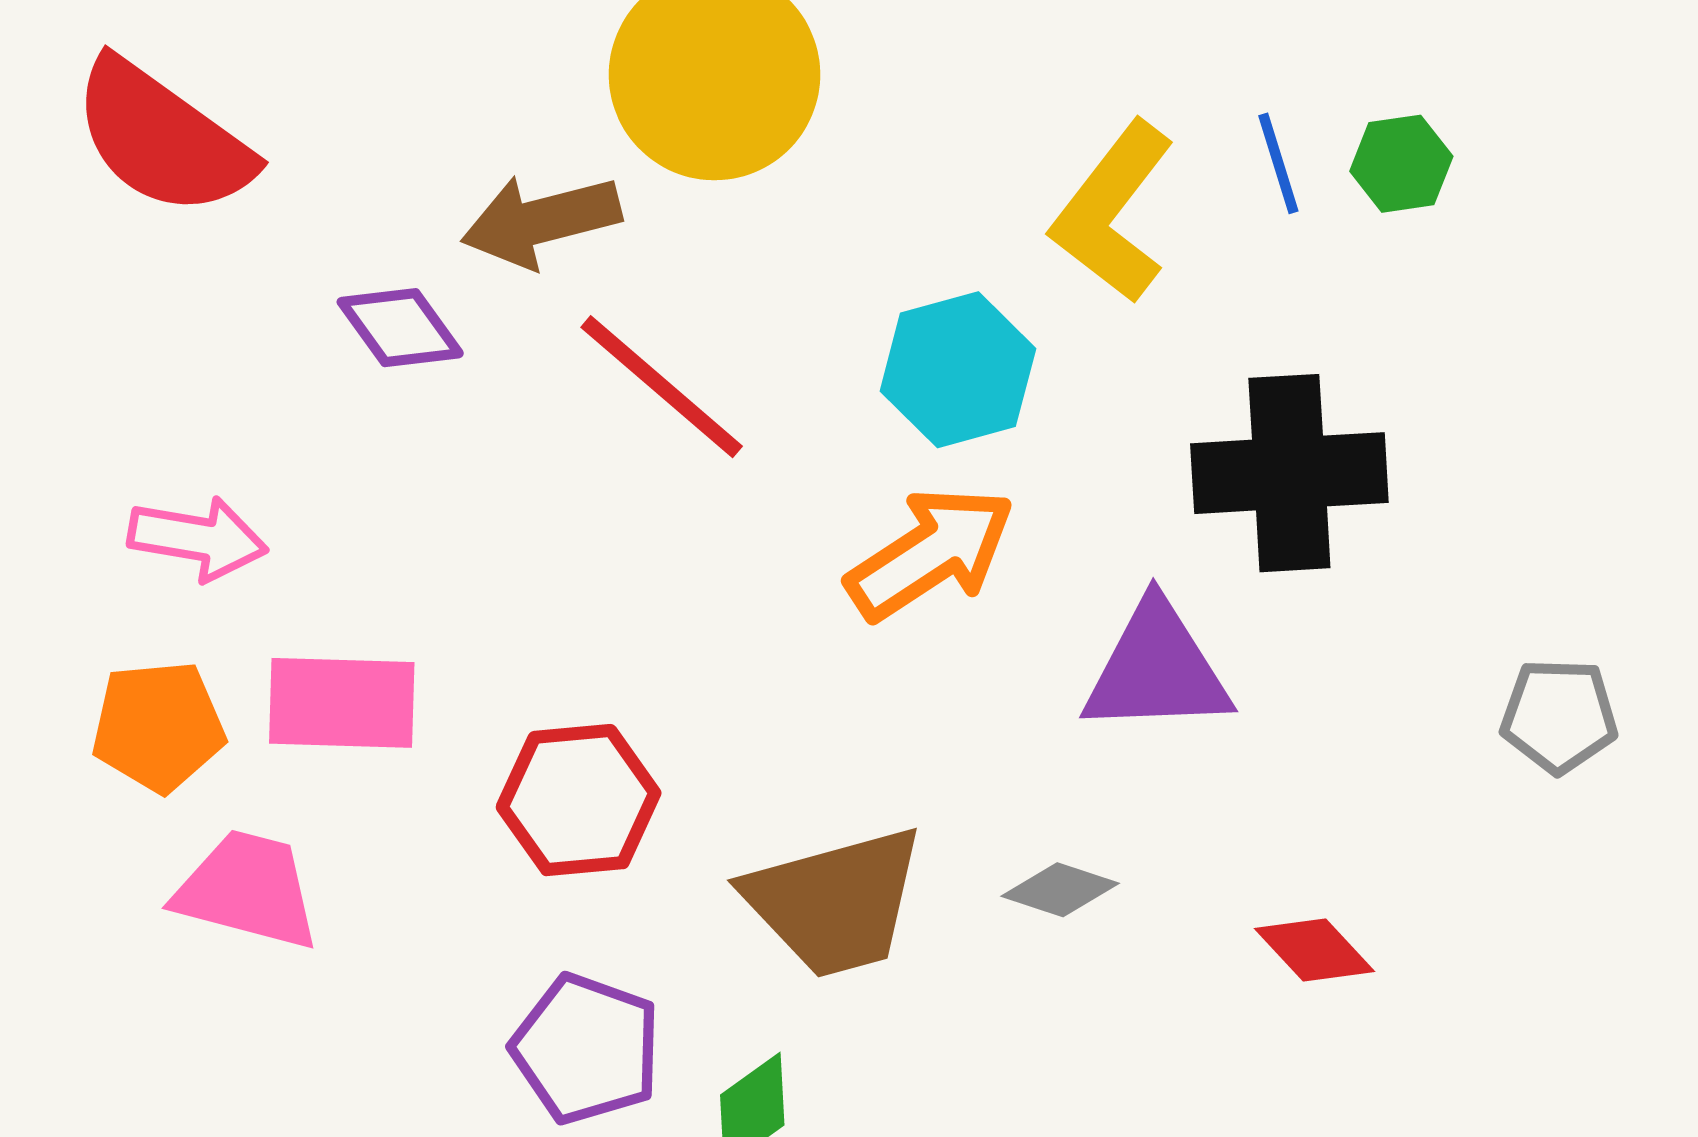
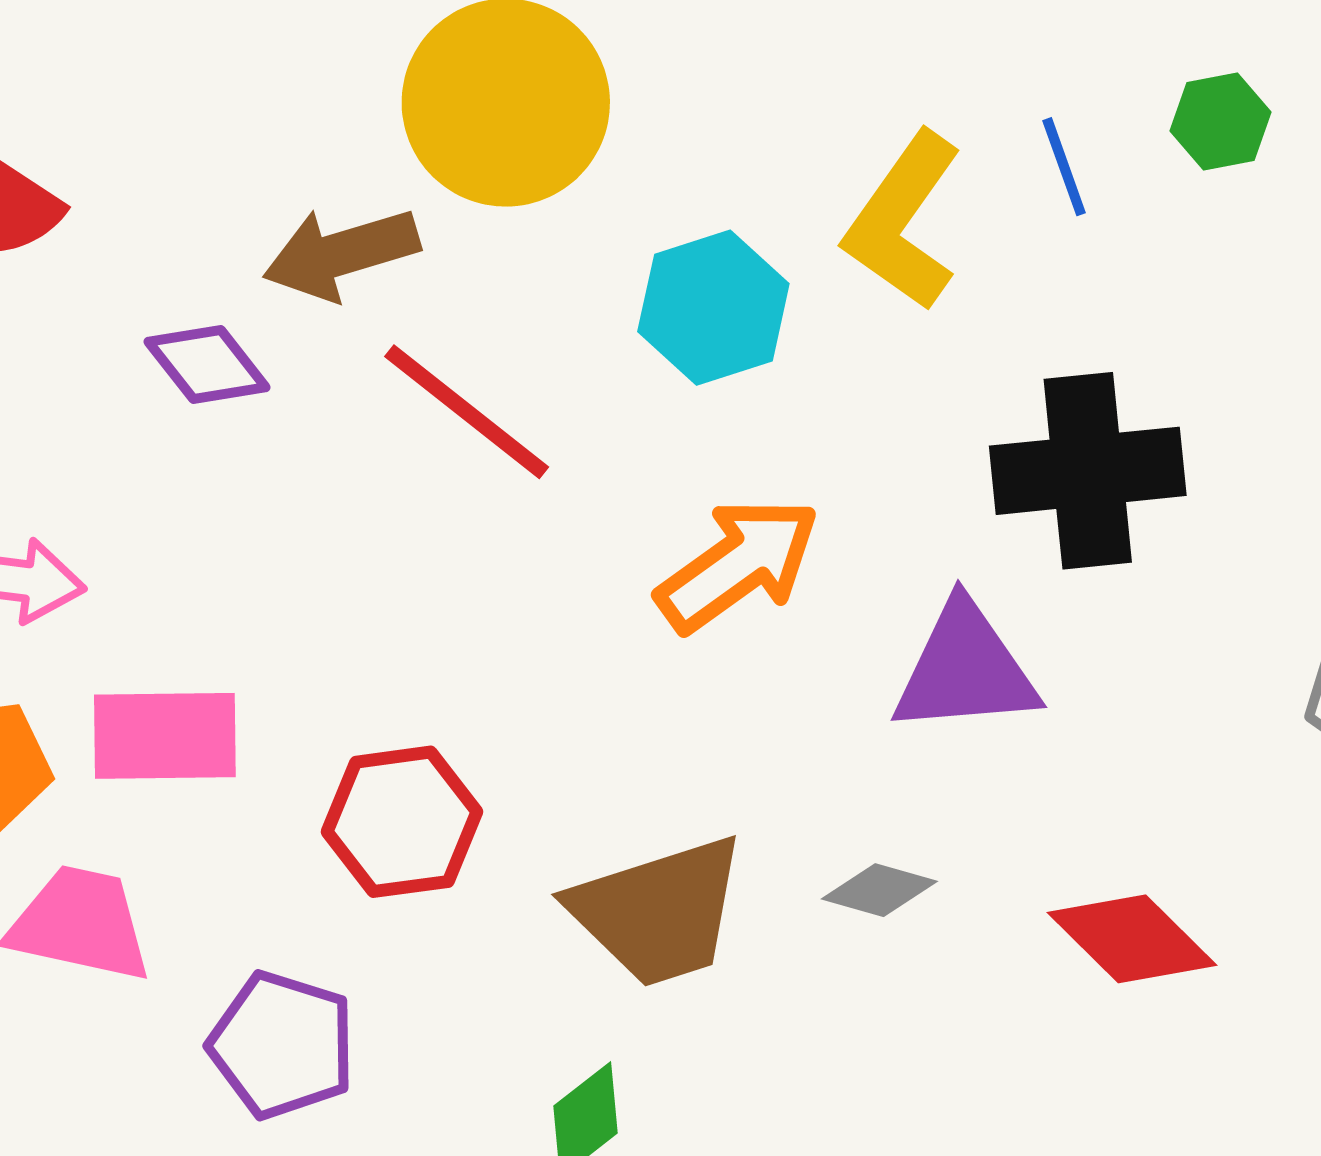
green hexagon: (1401, 164) -> (1220, 121), moved
cyan hexagon: (958, 370) -> (713, 308), moved
red diamond: (1314, 950) -> (1132, 939), size x1.4
purple pentagon: (586, 1049) -> (282, 1045), moved

